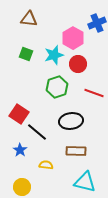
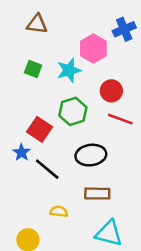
red circle: (78, 64) -> (111, 91), moved
red square: (19, 114) -> (40, 129), moved
blue star: (20, 150) -> (22, 152), moved

